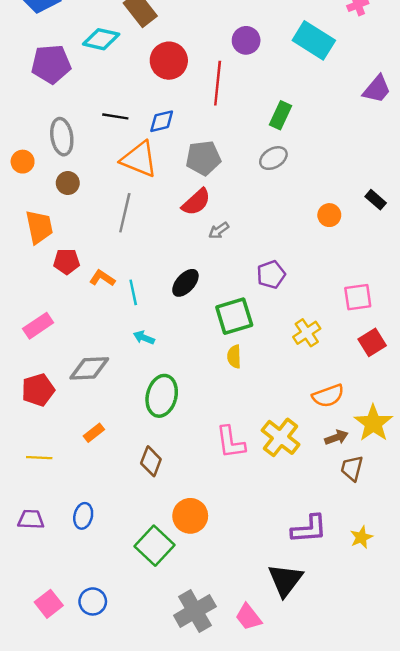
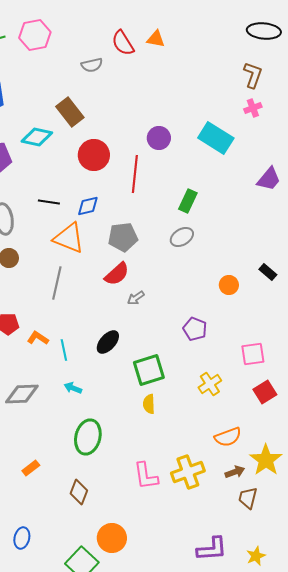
purple pentagon: (271, 275) -> (195, 329), moved, turned -30
gray diamond: (89, 368) -> (22, 394), moved
yellow cross: (281, 437) -> (188, 472), turned 32

